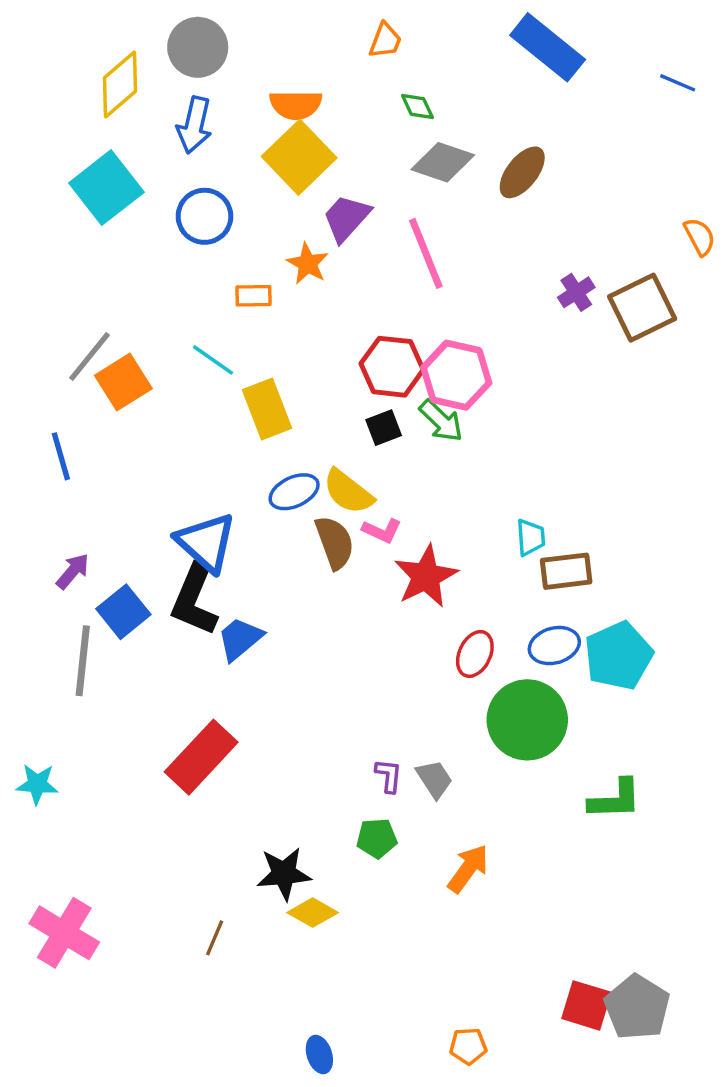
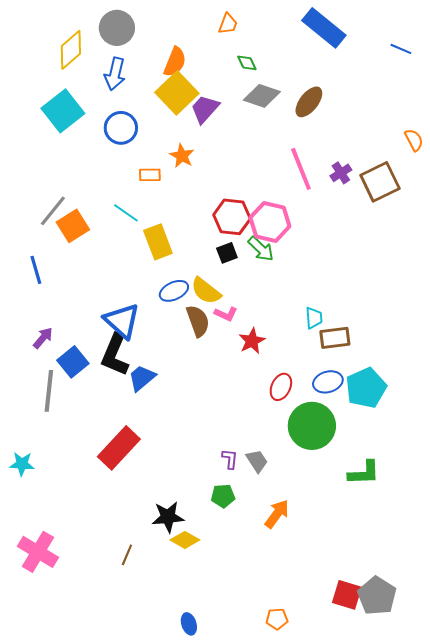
orange semicircle: (296, 105) -> (175, 62), turned -68
purple trapezoid: (346, 218) -> (205, 109), moved
pink line: (426, 253) -> (301, 169), moved
red star: (426, 576) -> (252, 341), size x0.7

